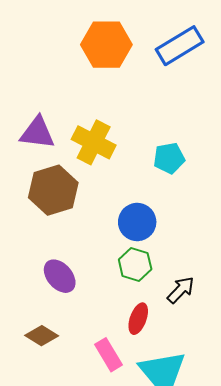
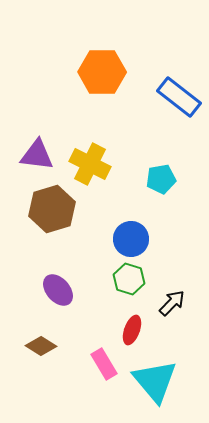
blue rectangle: (180, 46) -> (179, 97), moved, turned 69

